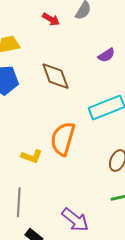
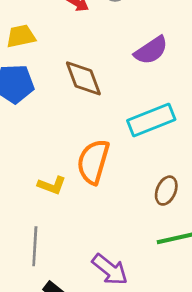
purple semicircle: (106, 55) -> (151, 50), size x1.5

